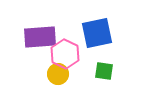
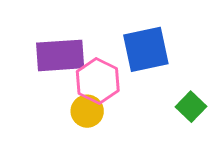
green square: (104, 71) -> (191, 107), moved, turned 36

